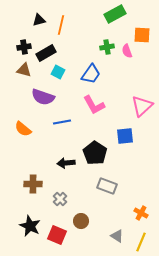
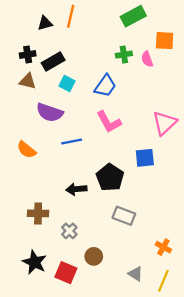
orange line: (61, 25) -> (71, 16), moved

